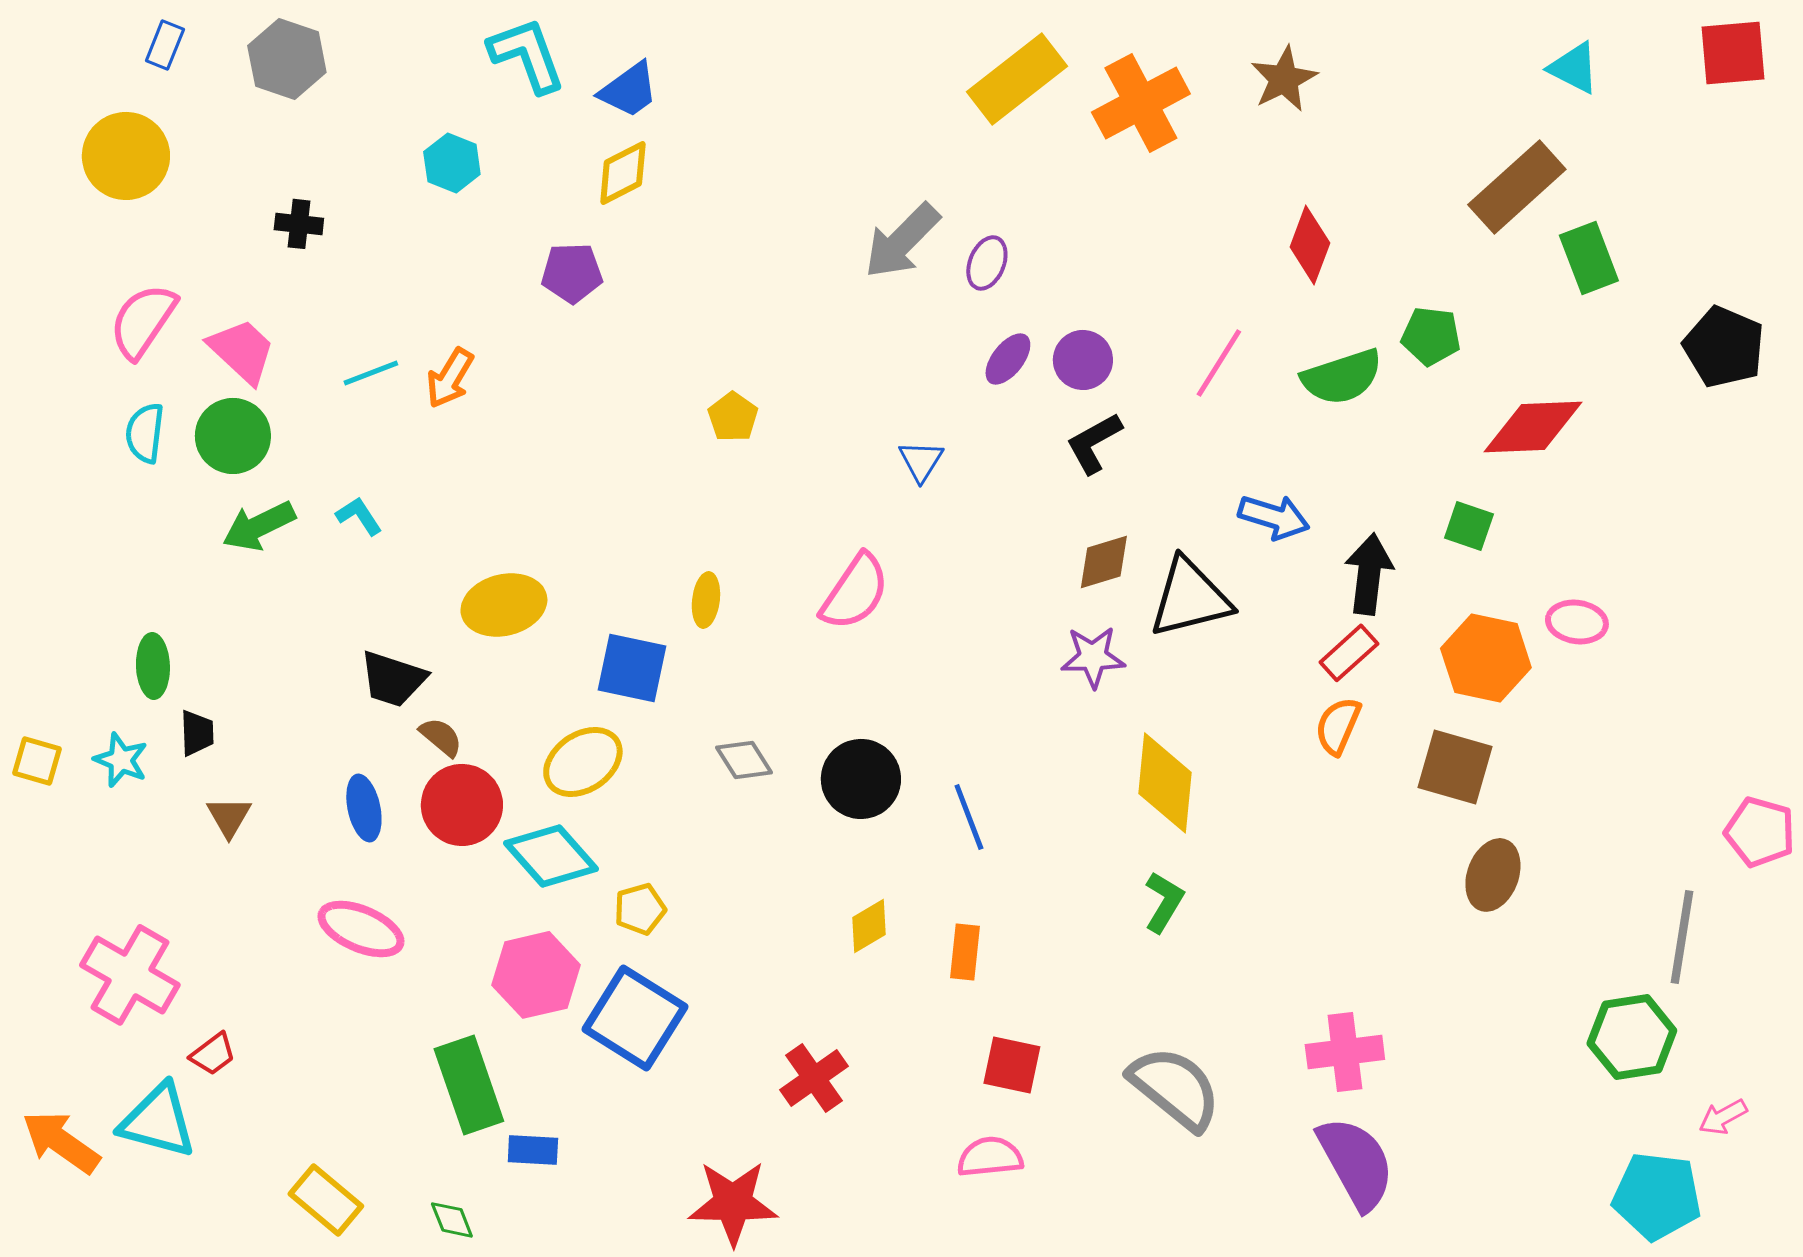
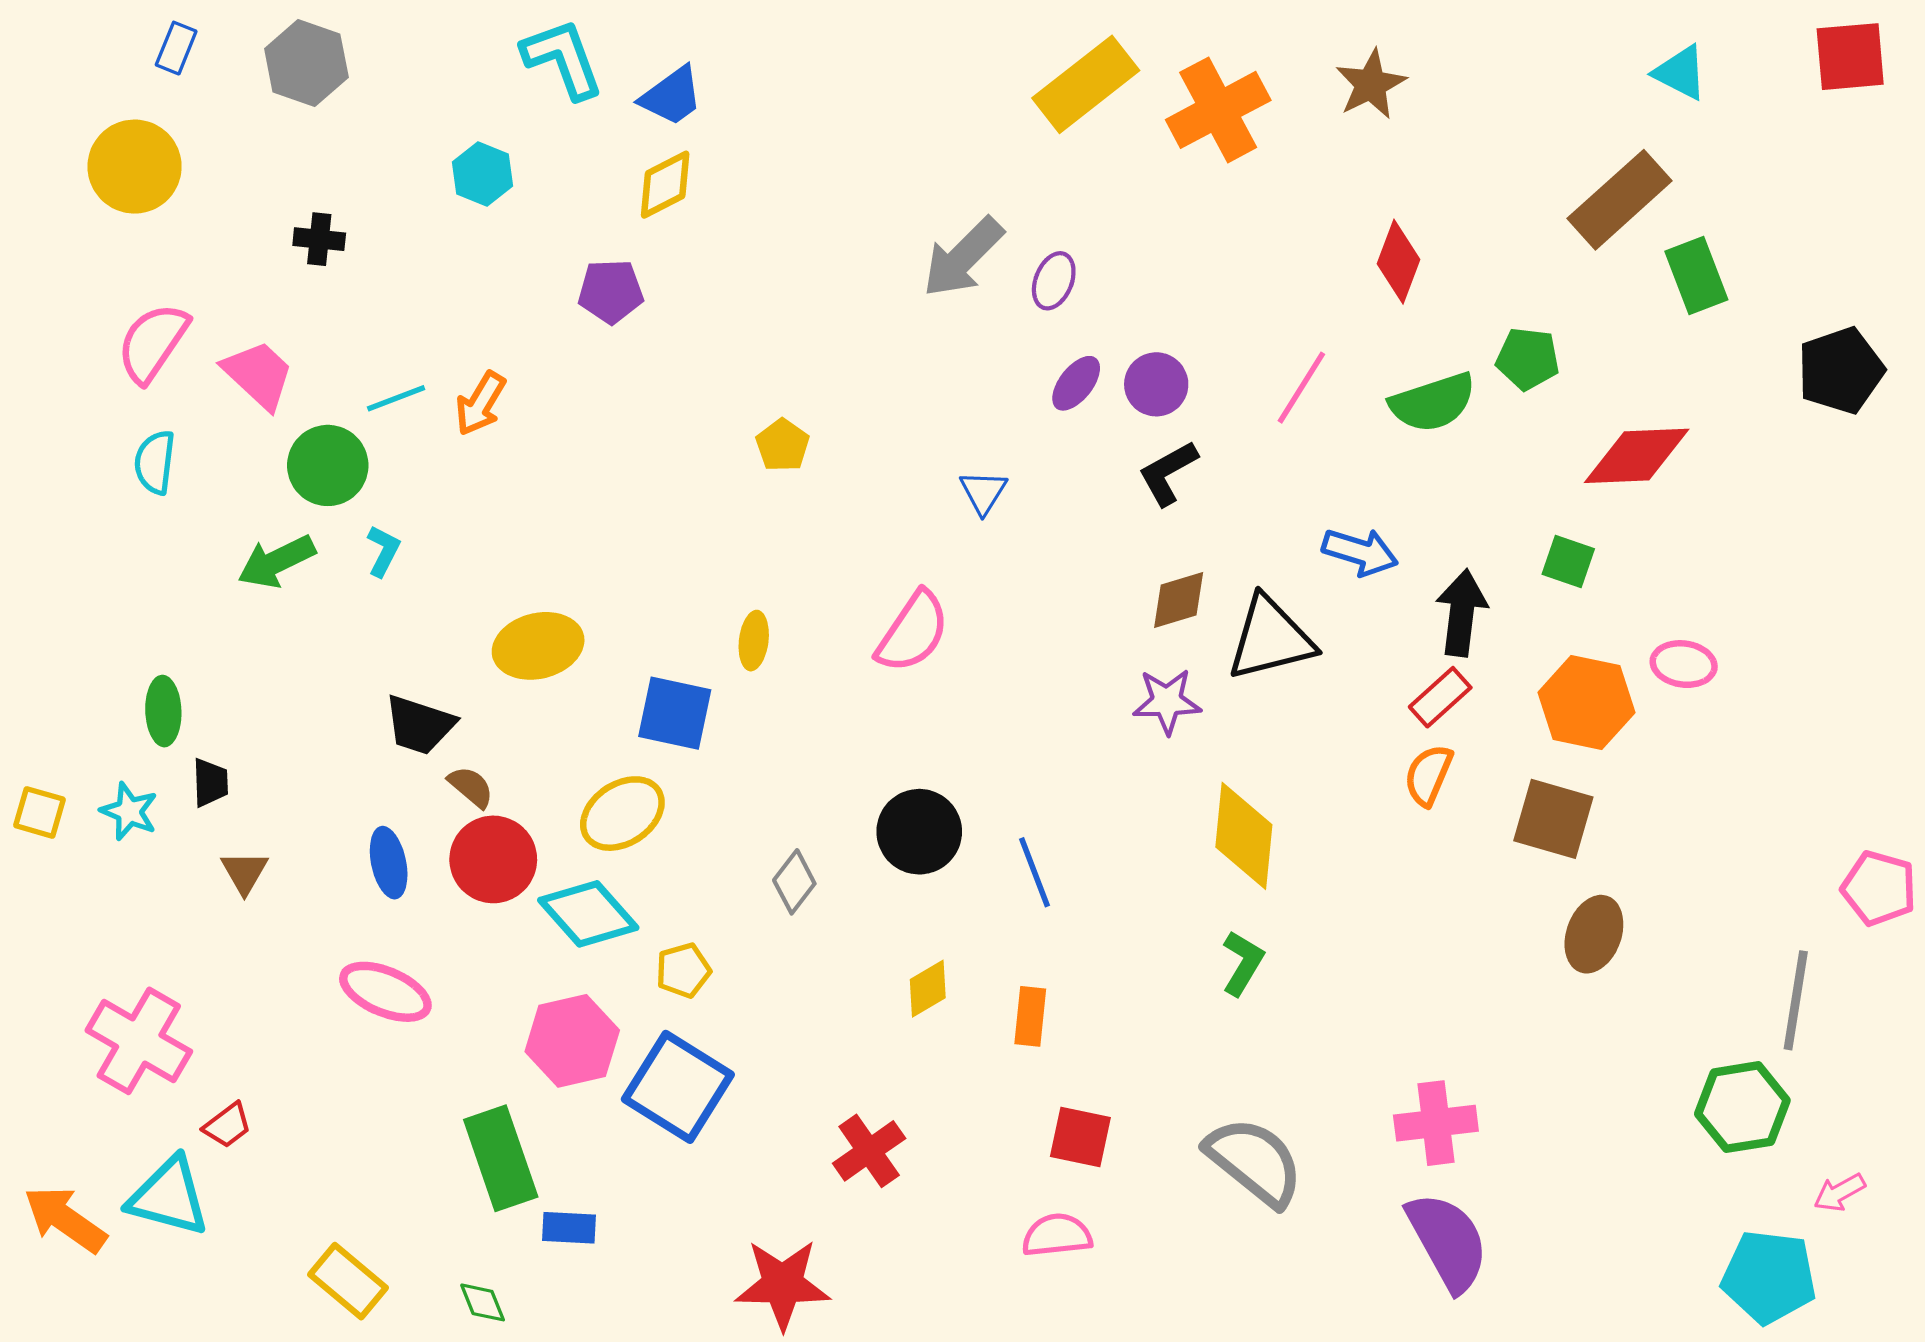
black pentagon: (1724, 347) -> (1841, 370), turned 30
green circle: (233, 436) -> (328, 465), moved
cyan L-shape: (359, 516) -> (383, 551), turned 60
gray diamond: (744, 760) -> (794, 882), moved, turned 70

